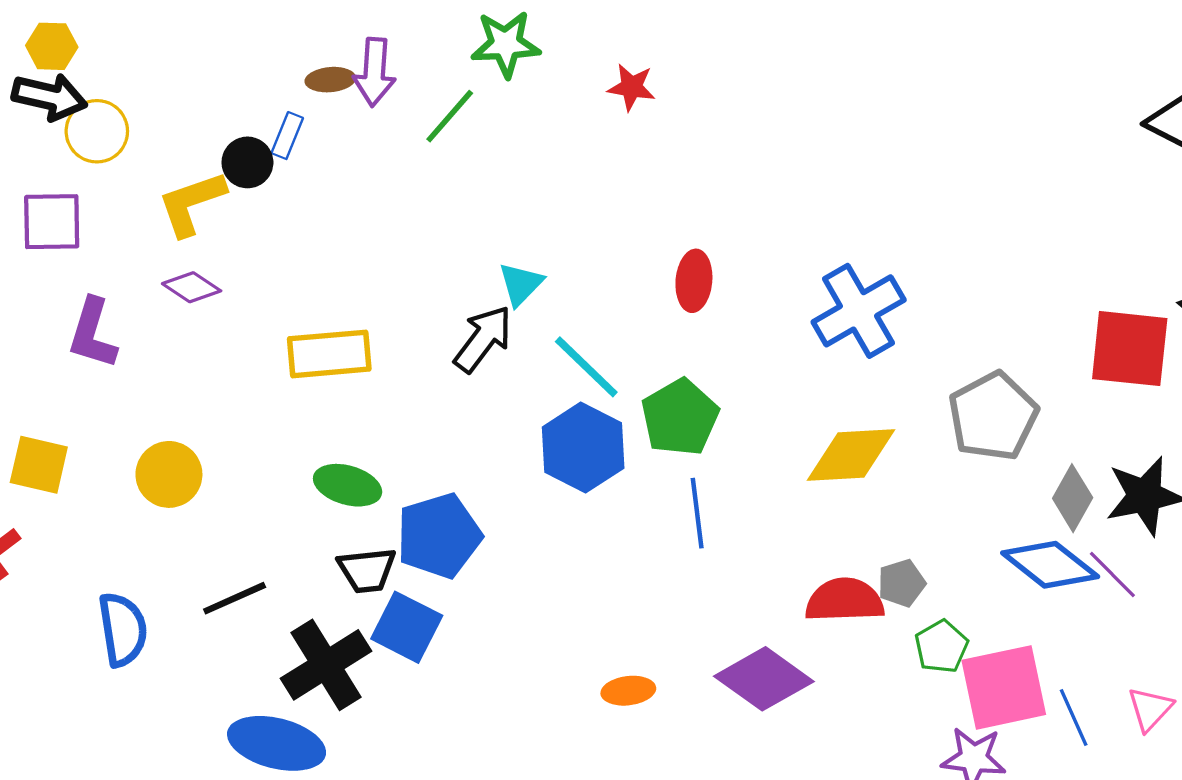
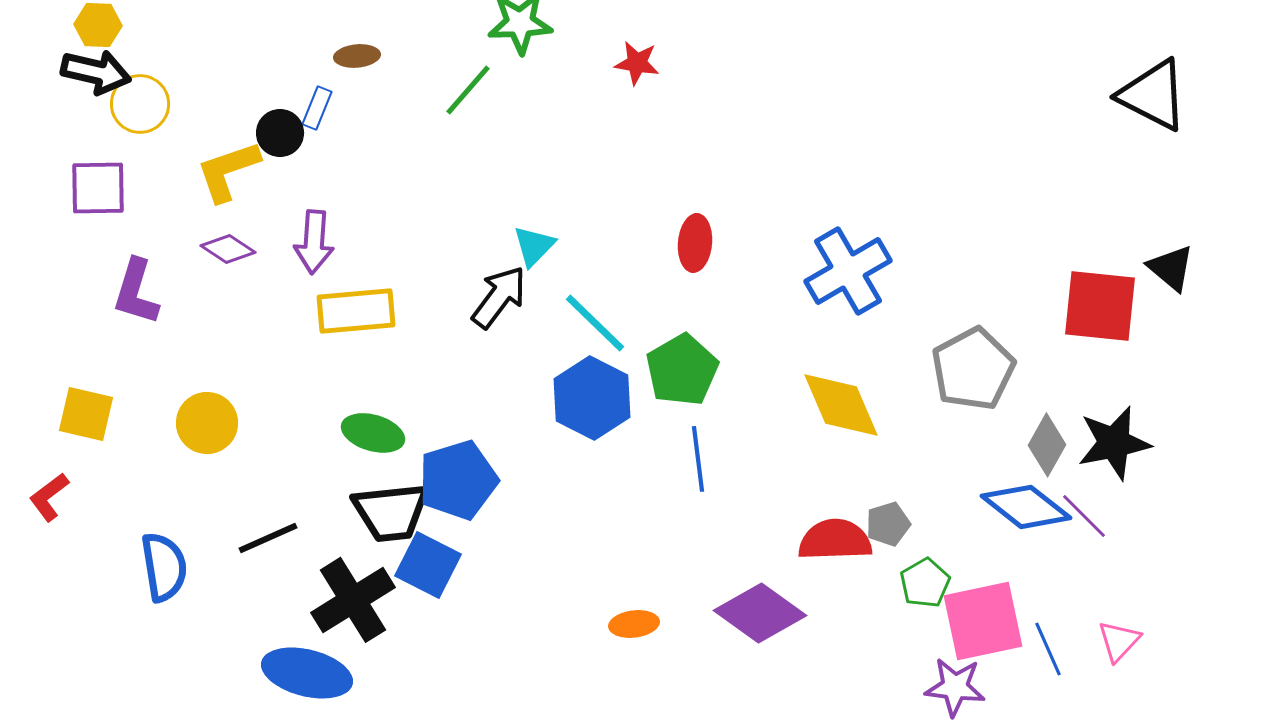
purple arrow: (374, 72) -> (314, 242), moved
yellow diamond: (851, 455) -> (841, 405), turned 70
black trapezoid: (367, 570) -> (391, 512), size x1.4

